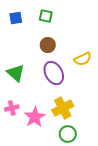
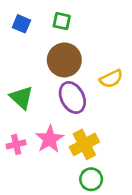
blue square: (16, 18) -> (21, 24), turned 32
brown circle: (48, 45) -> (64, 60), size x1.6
pink star: (35, 117) -> (50, 139), moved

